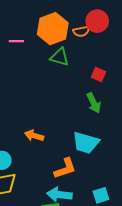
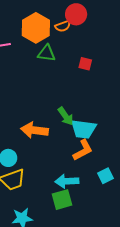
green arrow: (94, 103) -> (66, 116), moved
orange arrow: (34, 136) -> (34, 130), size x1.5
orange L-shape: (65, 168) -> (83, 150), moved

